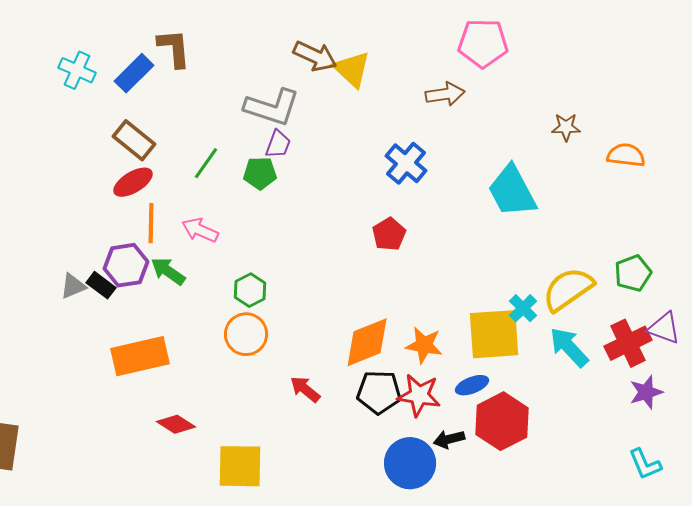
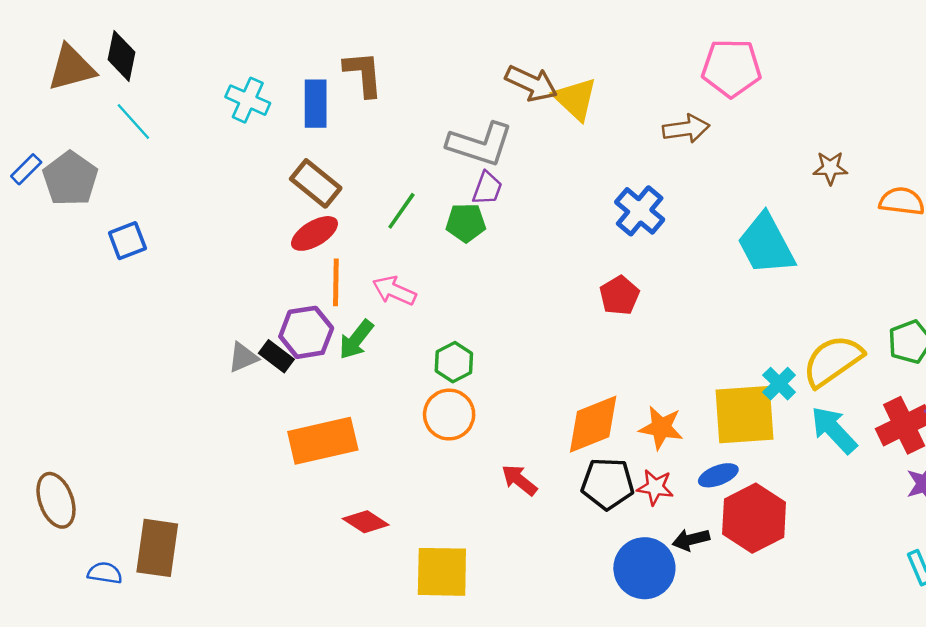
blue rectangle: (134, 73) -> (316, 104), turned -45
green arrow: (168, 271) -> (356, 339), turned -87
red star: (419, 395) -> (655, 487), size x0.7

